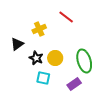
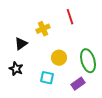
red line: (66, 17) -> (70, 17), turned 35
black star: (36, 58) -> (16, 69), moved

